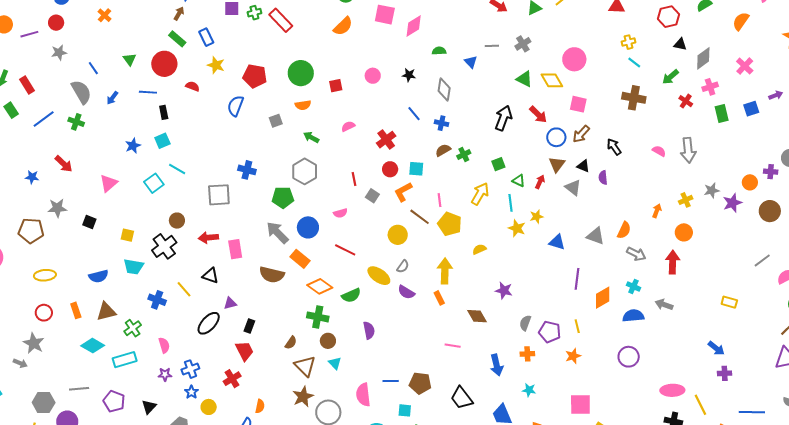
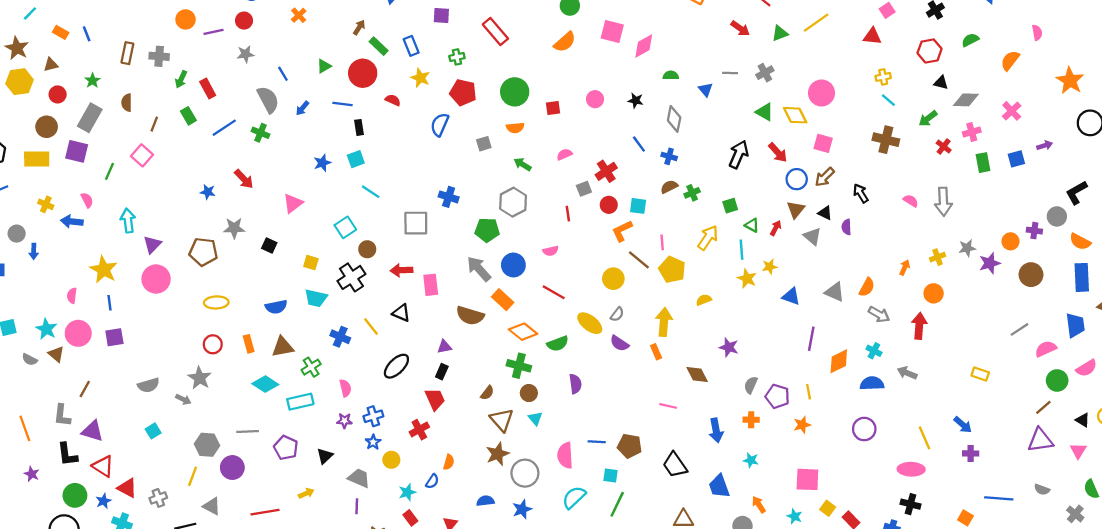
brown arrow: (179, 13) -> (359, 27), moved
green cross: (254, 13) -> (457, 57), moved
gray diamond: (703, 58) -> (966, 100), turned 35
green triangle: (130, 59) -> (324, 66), turned 32
cyan square: (154, 183) -> (345, 227), moved
gray square: (372, 196) -> (584, 189), moved, turned 32
purple triangle: (230, 303) -> (444, 347), moved
yellow line: (700, 405) -> (924, 438), moved

